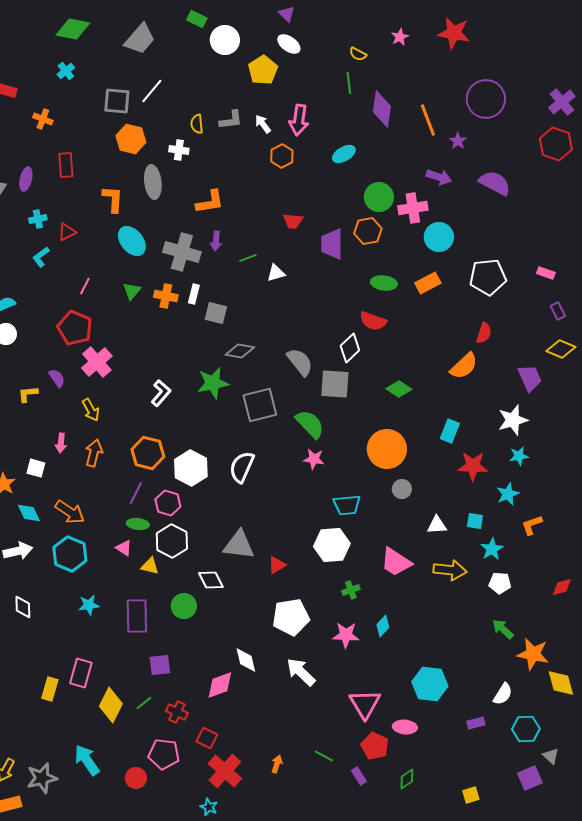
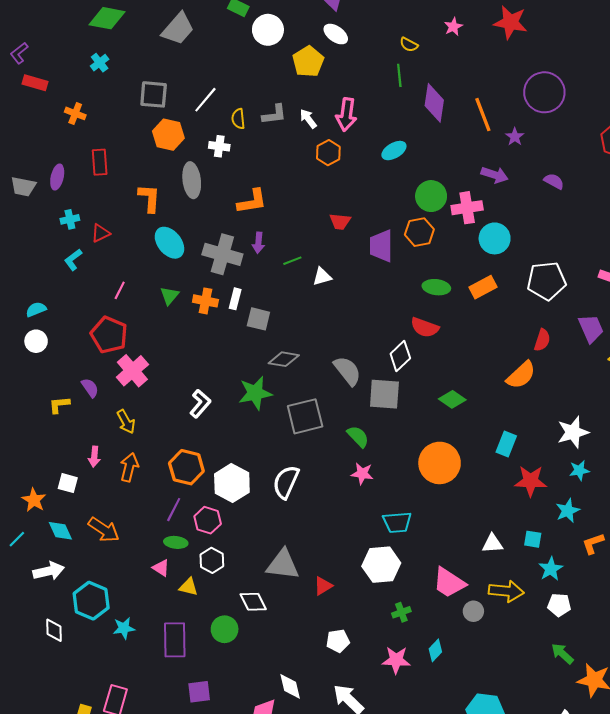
white line: (152, 91) -> (205, 100), moved
purple semicircle: (495, 183) -> (554, 181), size x0.6
purple trapezoid: (530, 378) -> (591, 328), moved
green semicircle: (310, 424) -> (358, 436), size x0.7
gray circle: (402, 489) -> (473, 611), moved
white hexagon: (172, 541) -> (212, 560), size x0.7
cyan hexagon: (70, 554) -> (91, 601), moved
white pentagon: (291, 617) -> (338, 641), size x0.6

